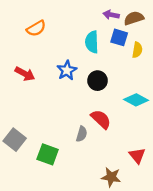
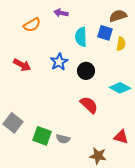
purple arrow: (111, 15) -> (61, 13), moved
gray semicircle: (82, 134) -> (63, 139), moved, turned 88
red triangle: (137, 156) -> (121, 137), turned -35

